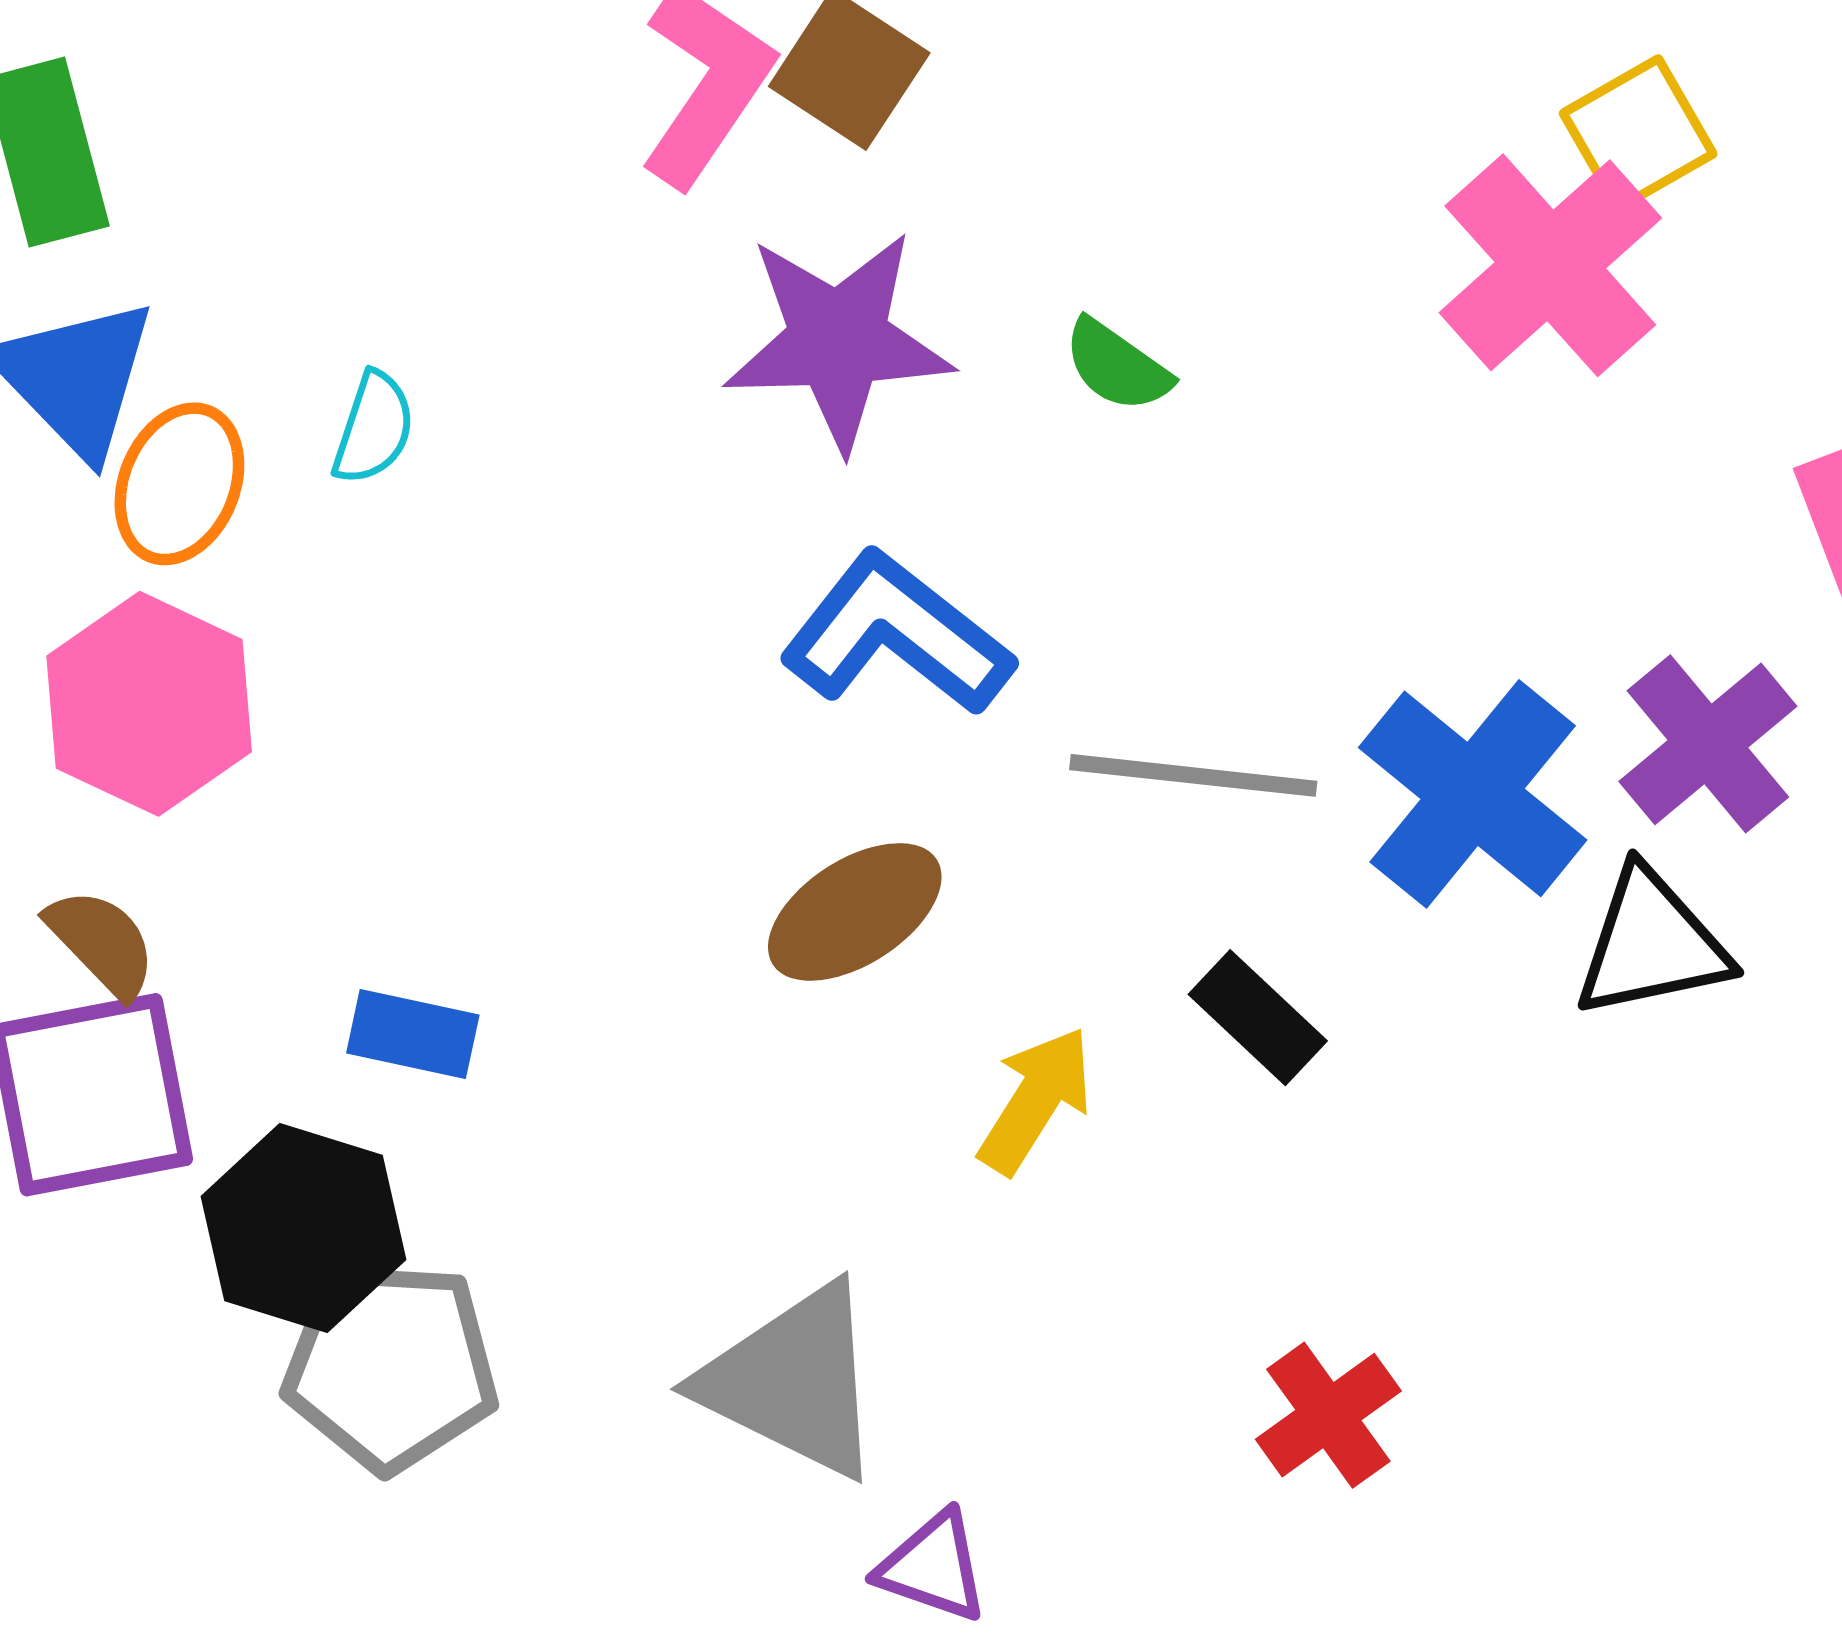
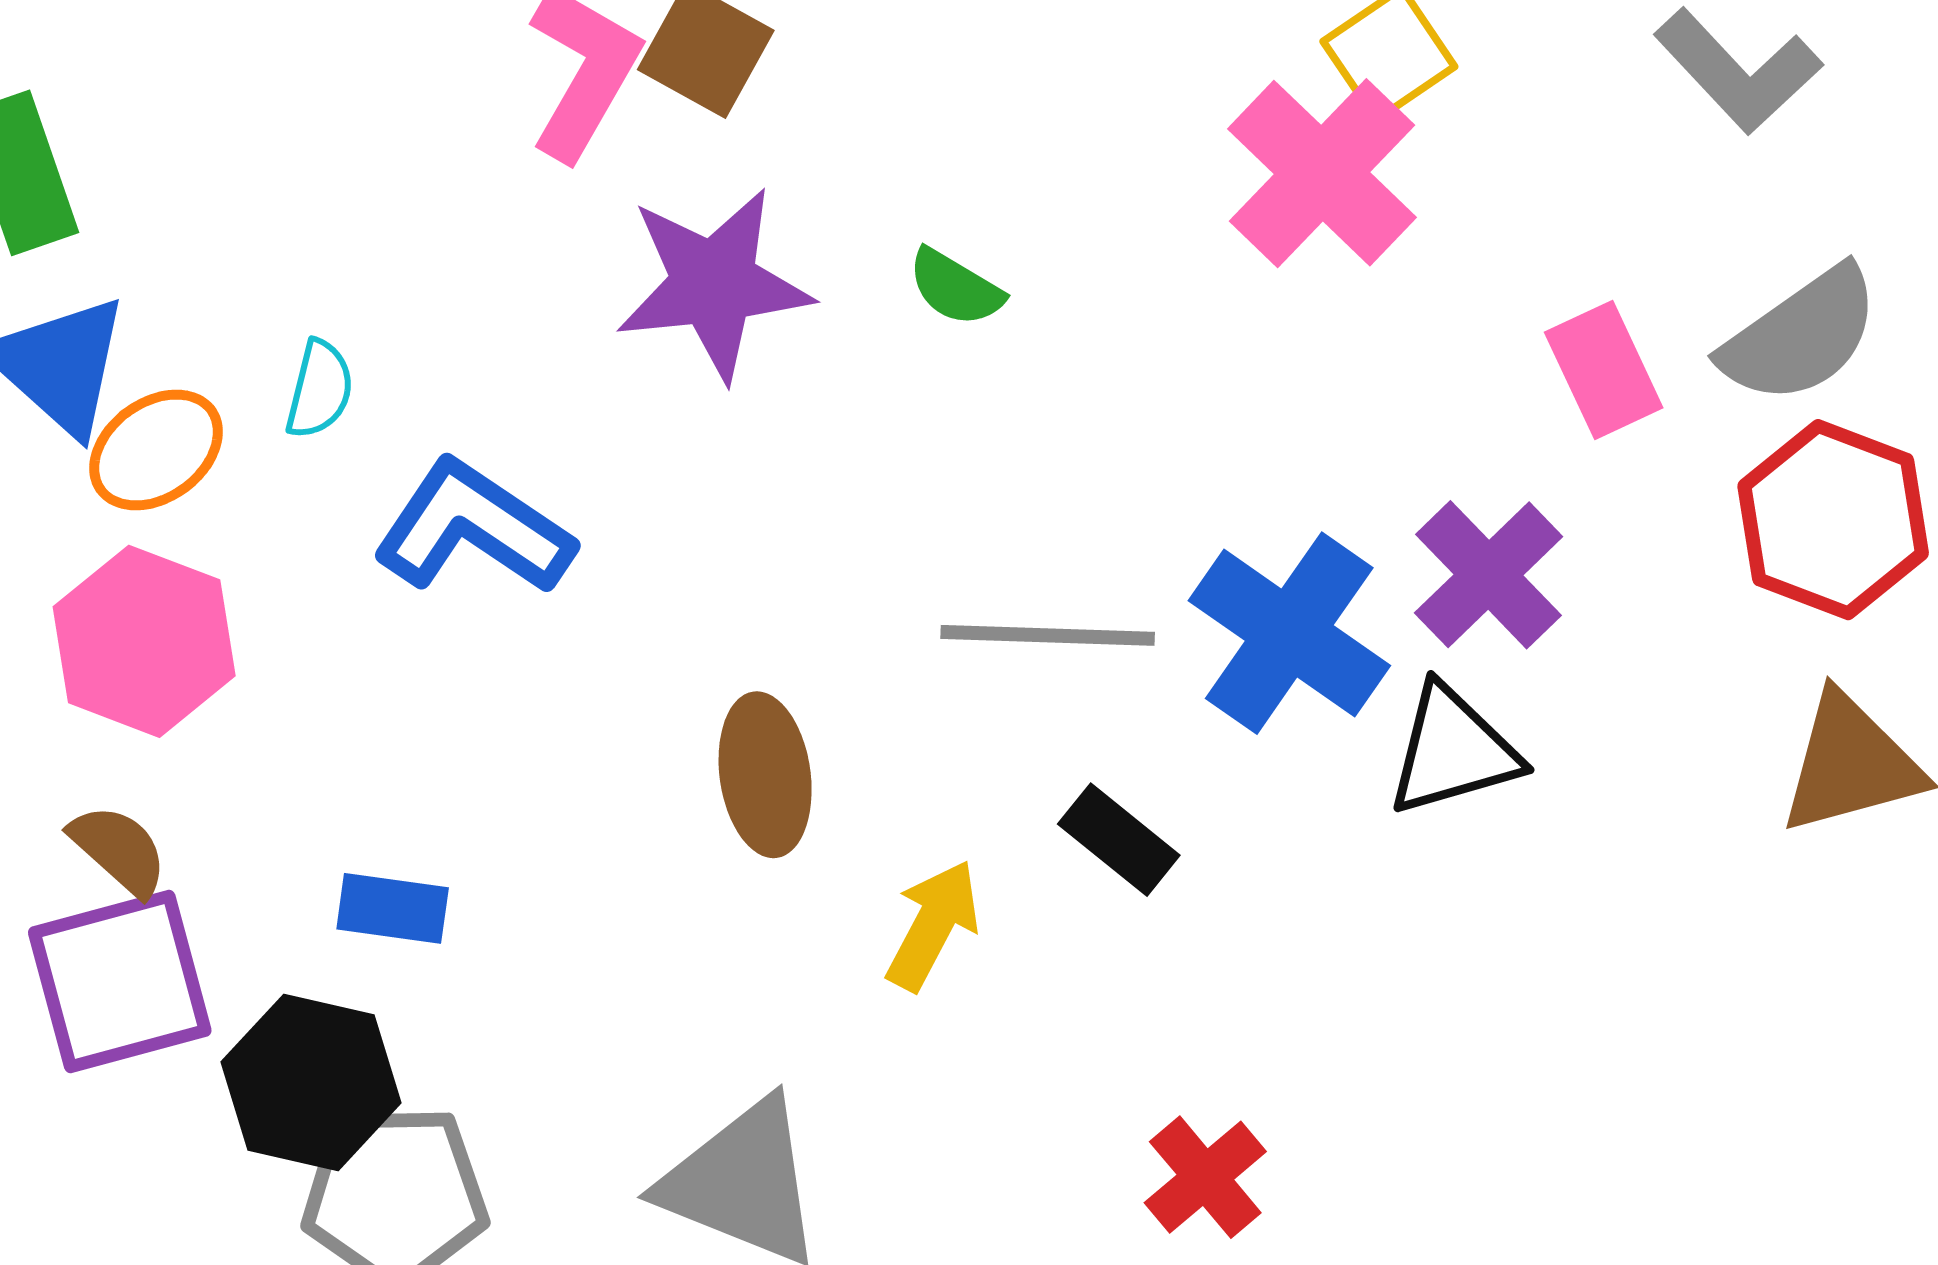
orange ellipse: (179, 484) -> (156, 450), turned 36
blue L-shape: (897, 634) -> (473, 528), moved
brown ellipse: (855, 912) -> (765, 775), turned -61

